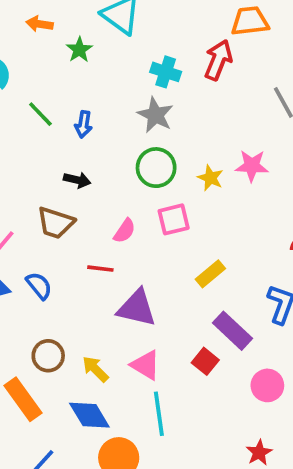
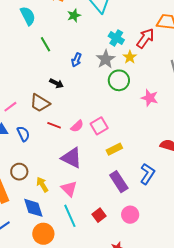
blue arrow: (83, 124) -> (76, 60), moved
green circle: (156, 168) -> (119, 80), moved
yellow star: (210, 178) -> (130, 57), moved
pink square: (174, 219) -> (99, 126), moved, turned -30
pink semicircle: (125, 231) -> (77, 126), moved
red line: (100, 269) -> (54, 125), moved
red square: (205, 361) -> (99, 215), moved
cyan line: (159, 414) -> (70, 216), turned -30

